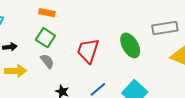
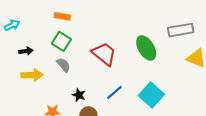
red trapezoid: (88, 51) -> (104, 54), turned 112

